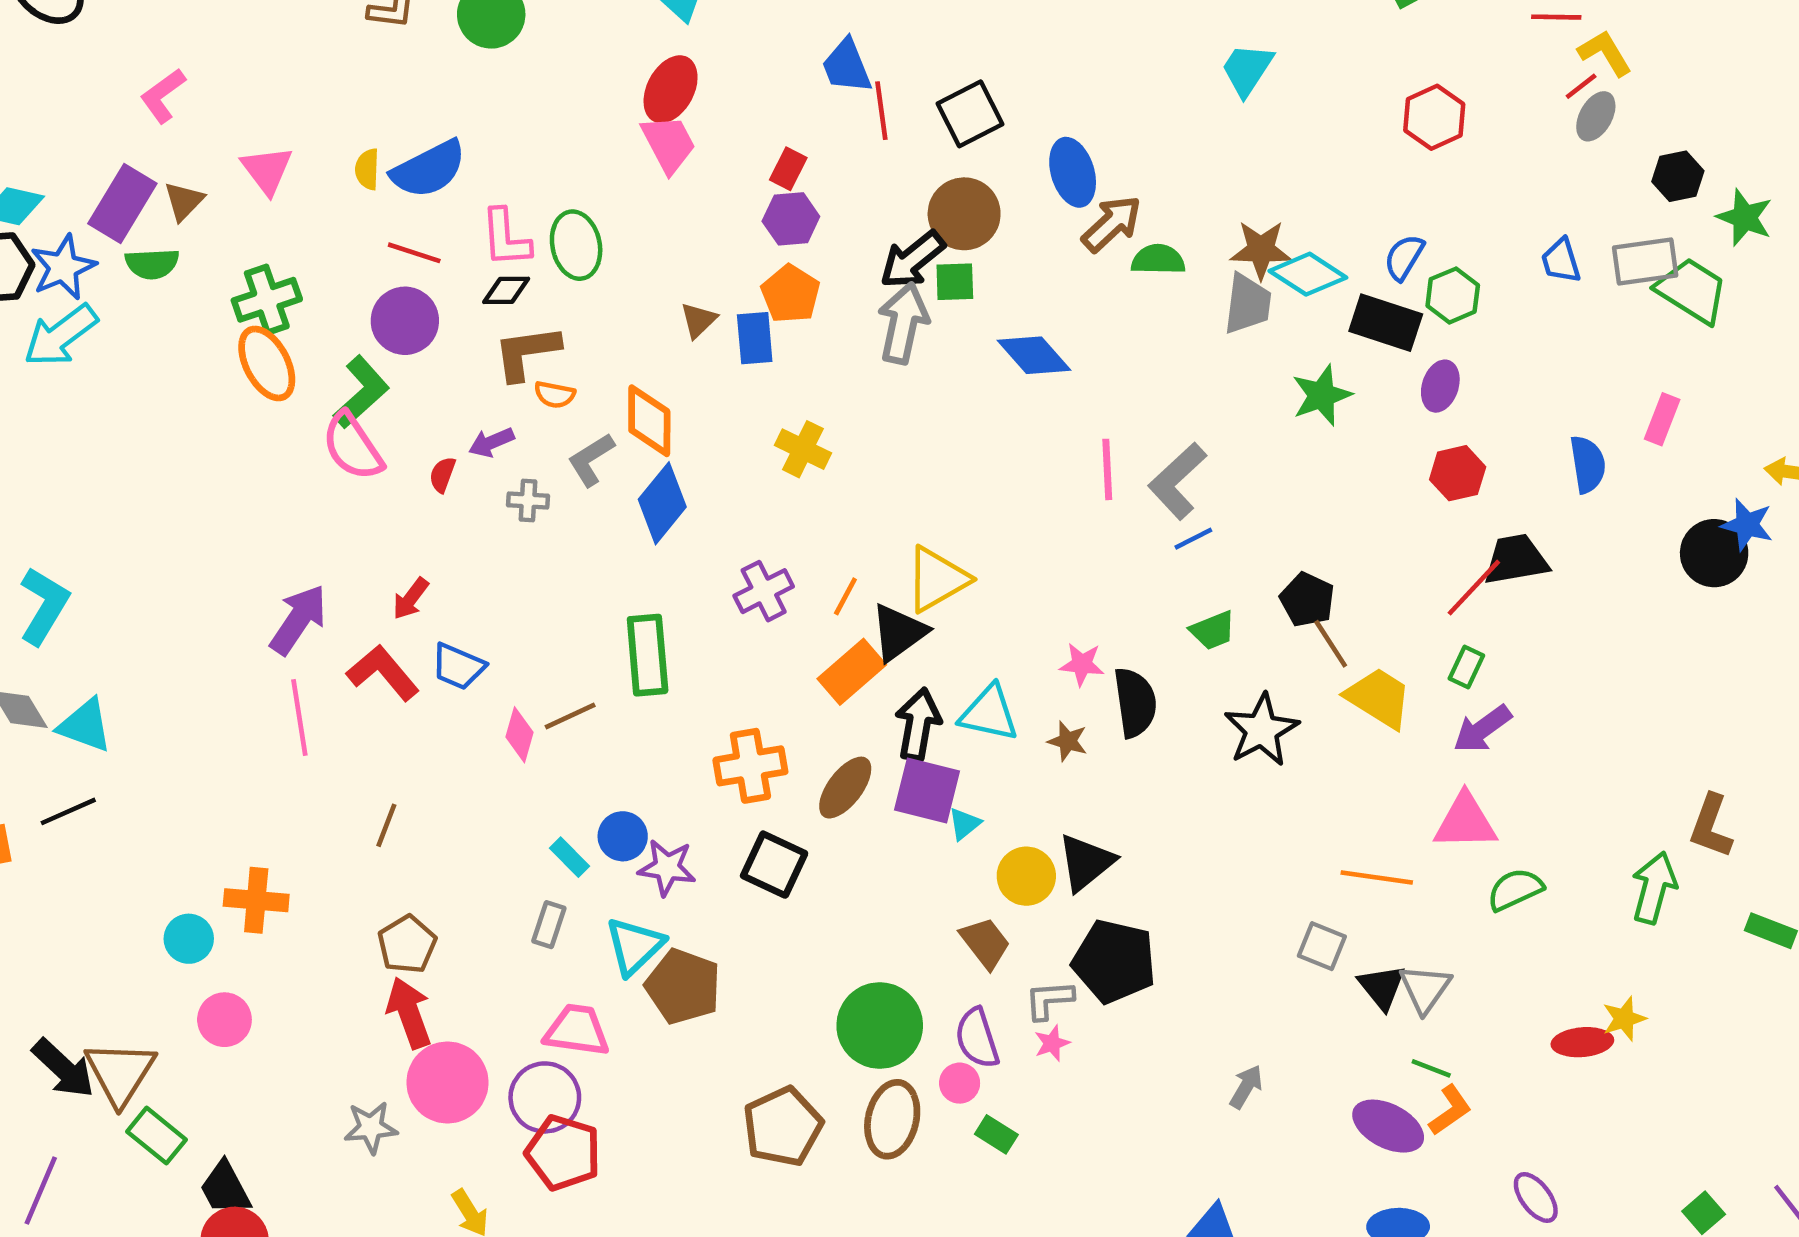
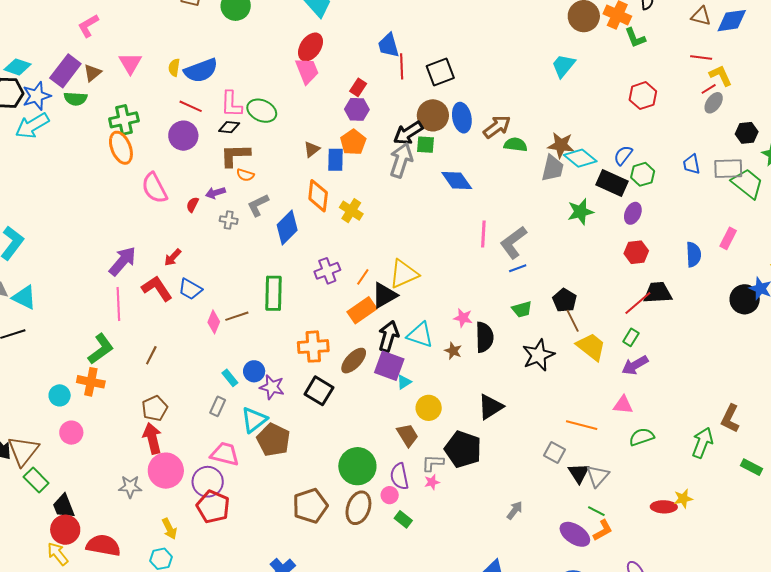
blue ellipse: (1073, 172) -> (462, 118), moved
green ellipse: (576, 245) -> (262, 111), turned -60
green L-shape: (361, 392) -> (101, 349), moved
orange diamond: (649, 421) -> (318, 196), moved
pink triangle: (1465, 822) -> (623, 405), size x0.7
black triangle: (1086, 862) -> (490, 407), moved

